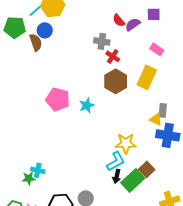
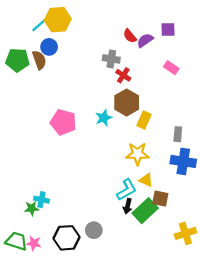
green pentagon: (15, 27) -> (17, 60), moved
yellow rectangle: (147, 77) -> (144, 120), moved, size x0.7
cyan star: (87, 105) -> (104, 118), moved
yellow triangle: (156, 119) -> (146, 180), moved
yellow star: (126, 143) -> (137, 154), moved
brown square: (147, 169) -> (160, 199), turned -35

